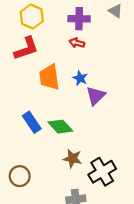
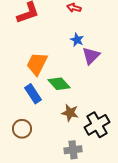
orange trapezoid: (49, 77) -> (37, 64), moved, turned 35
blue rectangle: (32, 122) -> (33, 94), moved

